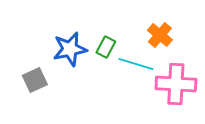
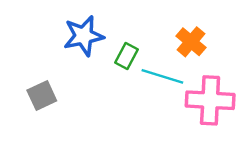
blue star: (70, 49) -> (84, 36), moved

